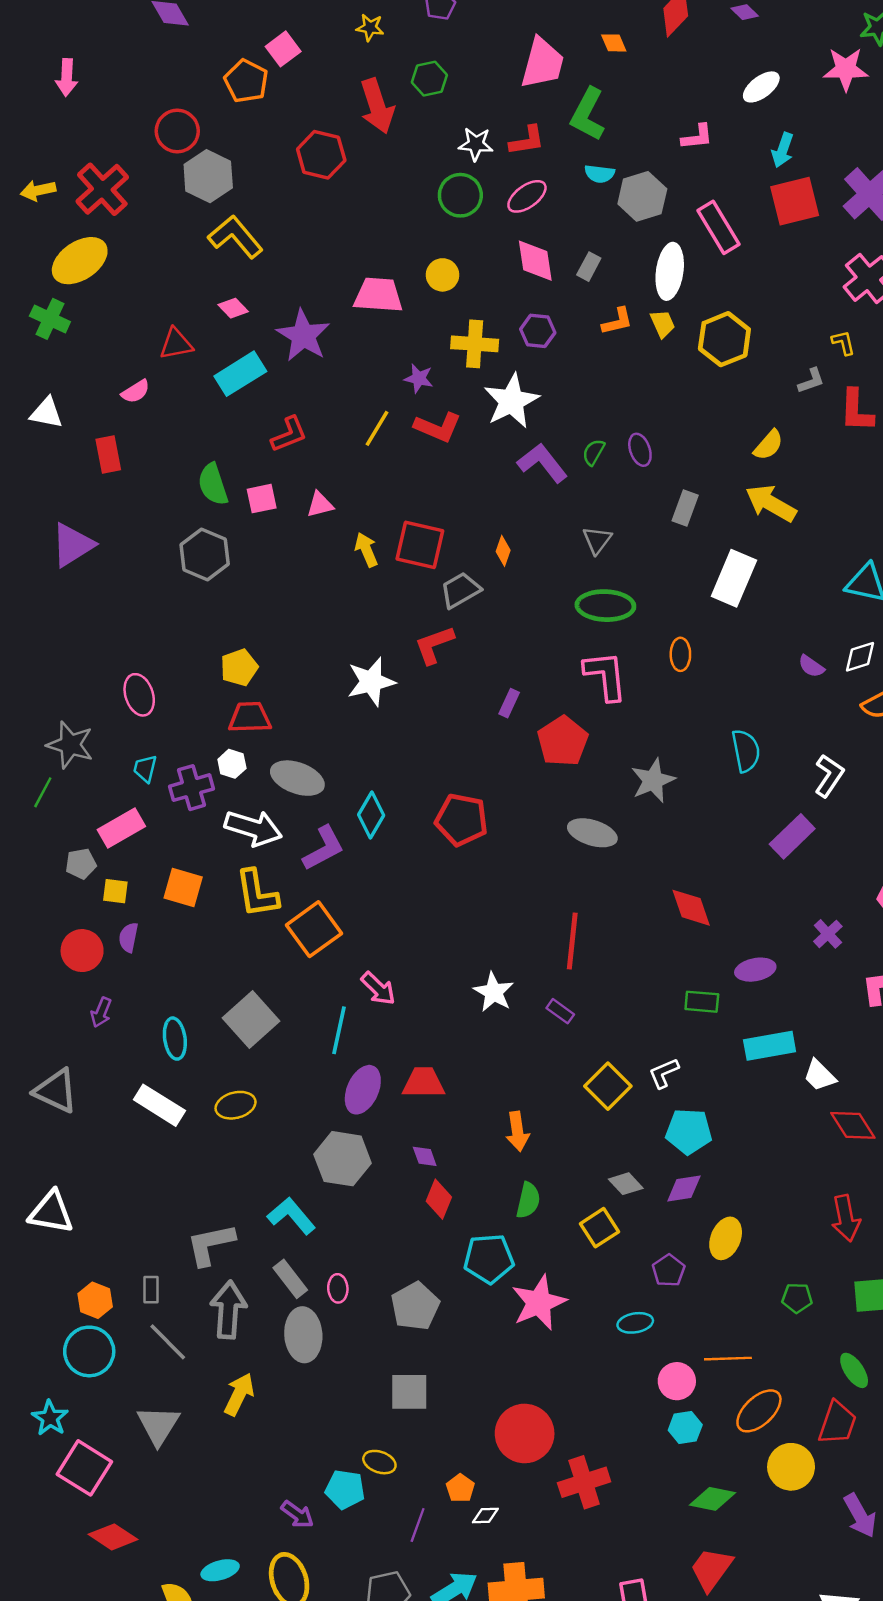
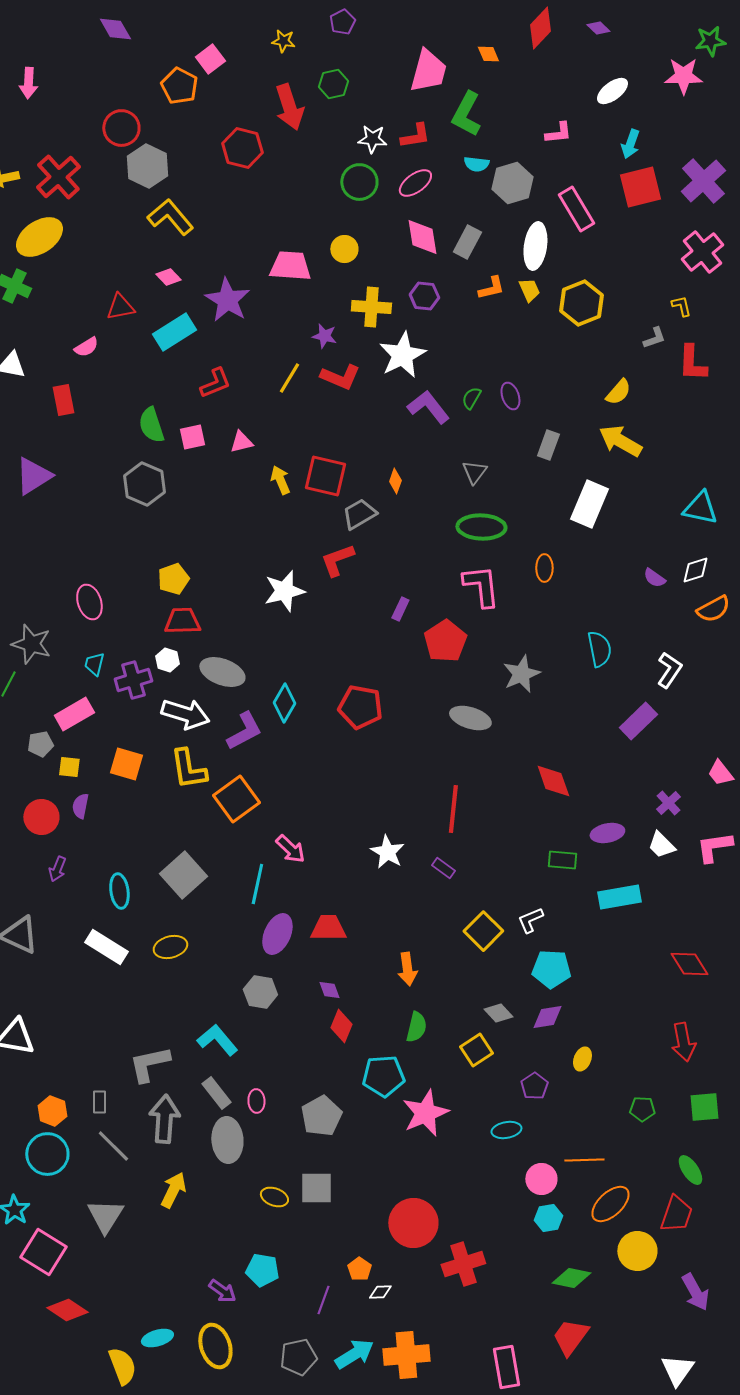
gray rectangle: (589, 267) -> (467, 242), size x1.4
white trapezoid: (820, 1075) -> (661, 845), moved
gray hexagon: (343, 1159) -> (260, 992), size x0.7
yellow ellipse: (726, 1238) -> (582, 1059), size x0.7
yellow ellipse: (379, 1462) -> (274, 1197), moved

